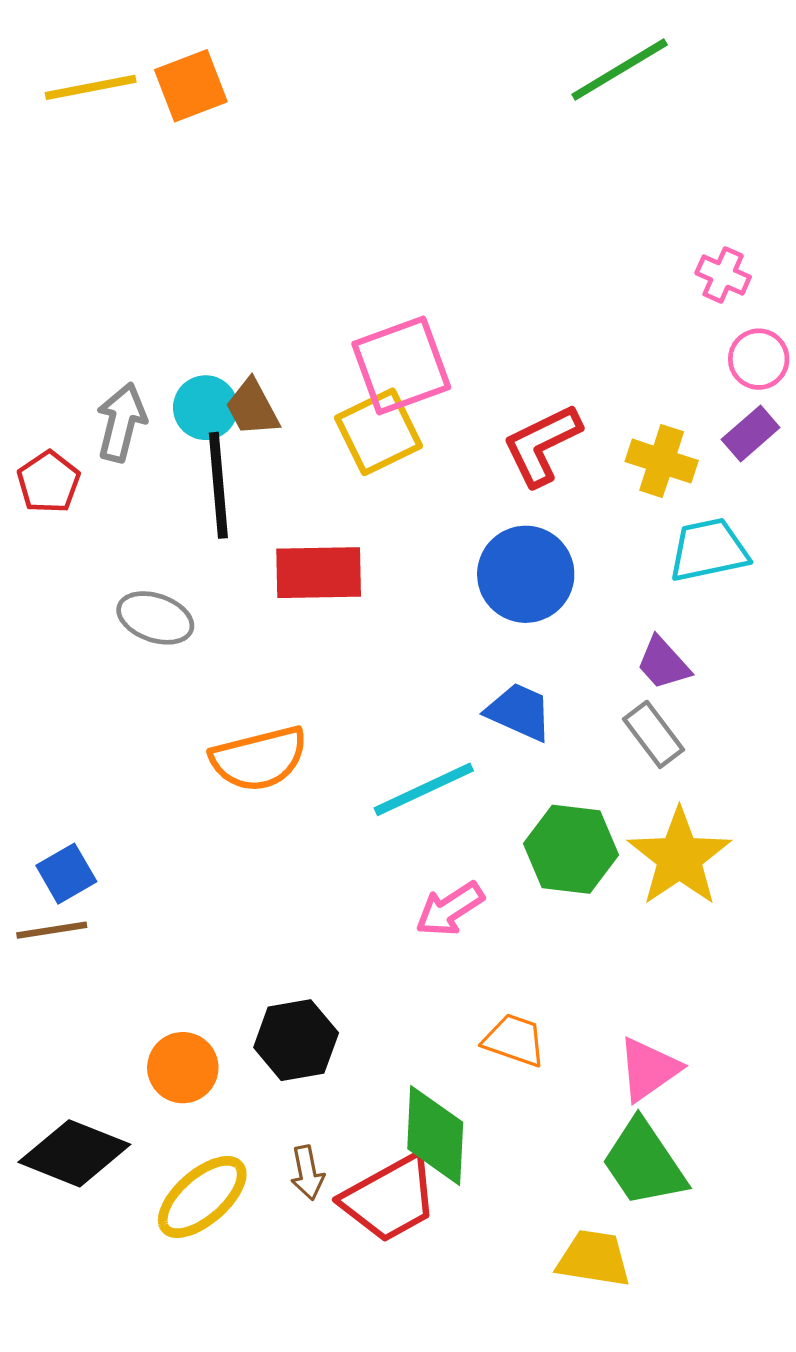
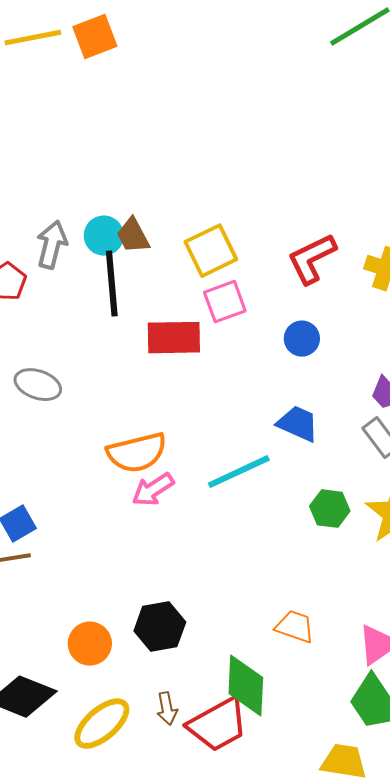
pink square: (401, 366) -> (225, 302), moved, size x0.7
blue circle: (526, 574) -> (302, 339), size x0.6
gray ellipse: (155, 618) -> (38, 385), moved
green hexagon: (571, 849) -> (330, 509), size x0.7
pink arrow: (450, 909) -> (153, 490), moved

